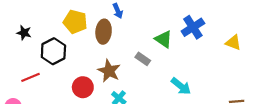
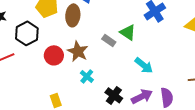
green triangle: (164, 39) -> (128, 32), moved
red circle: (83, 87) -> (54, 55), moved

